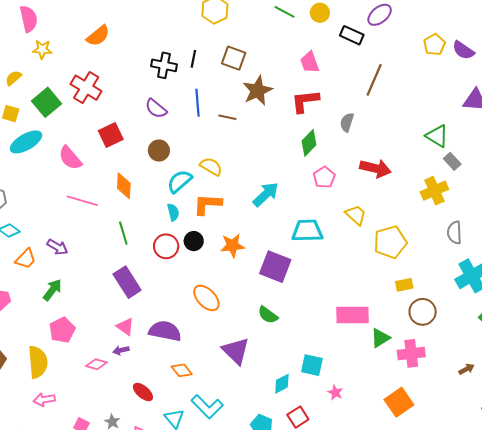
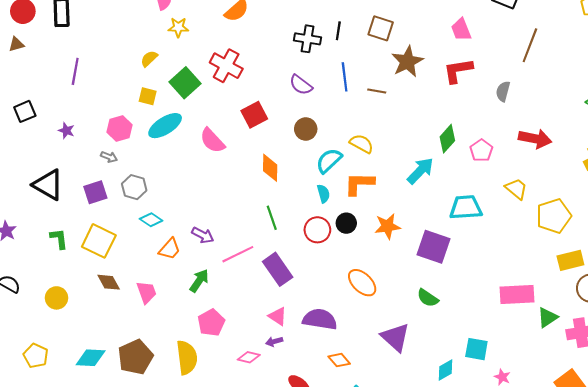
green diamond: (309, 143) -> (447, 139), moved
pink line: (82, 201) -> (238, 254), moved, turned -40
yellow rectangle: (404, 285) -> (570, 260), size x1.4

